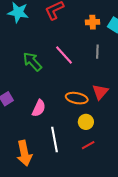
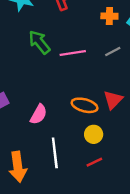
gray line: (97, 52) -> (113, 52), turned 56
pink line: (64, 55) -> (73, 53), turned -60
green arrow: (32, 62) -> (39, 42), moved

